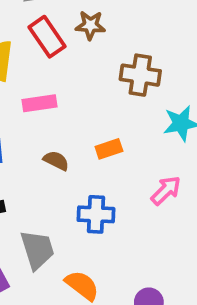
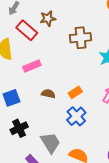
orange rectangle: (109, 149) -> (75, 92), moved
blue cross: (96, 214) -> (76, 116), turned -30

